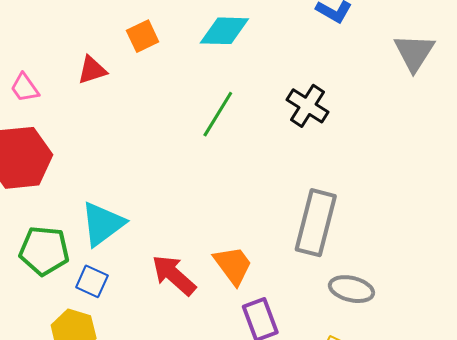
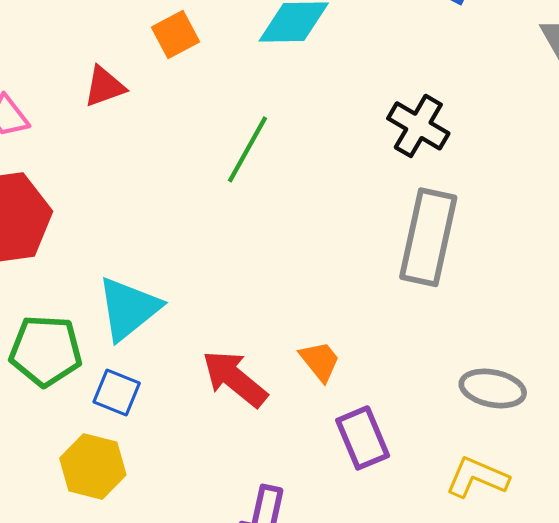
green line: (218, 114) -> (248, 149), moved
gray rectangle: (316, 223) -> (428, 237), moved
orange trapezoid: (233, 265) -> (320, 361), size x0.7

